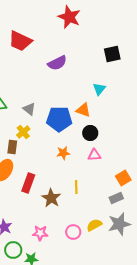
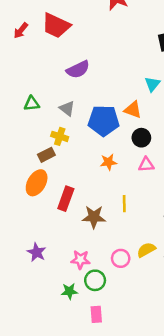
purple semicircle: (57, 63) -> (78, 69), moved
yellow cross: (23, 132) -> (60, 136), turned -32
brown rectangle: (12, 147) -> (46, 155), turned 56
brown star: (51, 198) -> (94, 217), turned -30
green circle: (13, 250) -> (95, 280), moved

